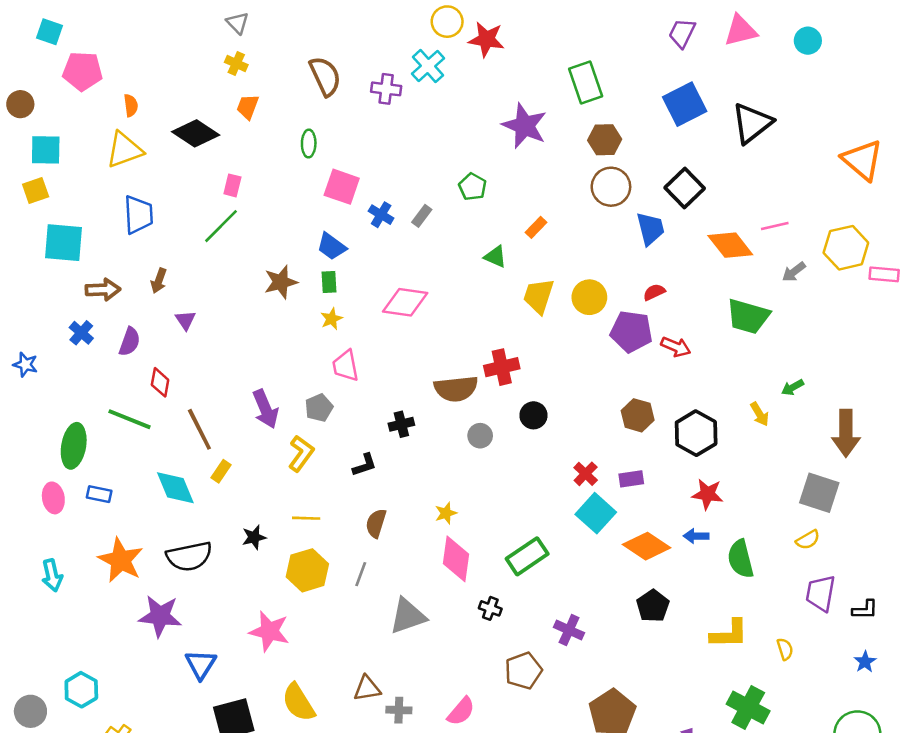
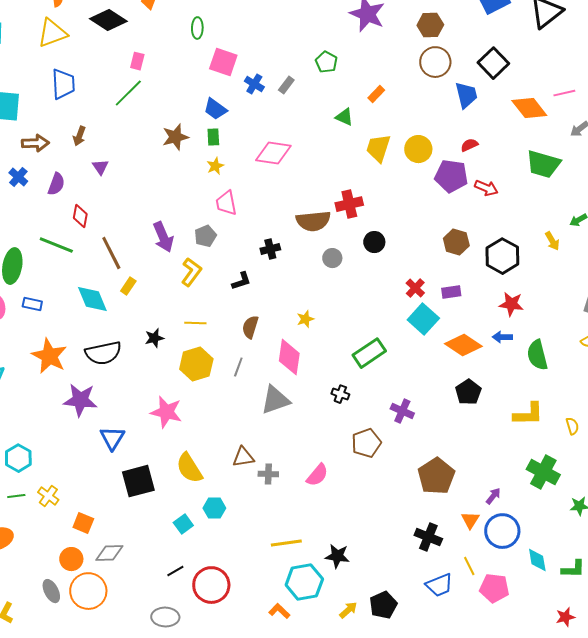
pink diamond: (456, 559) -> (289, 357), moved

